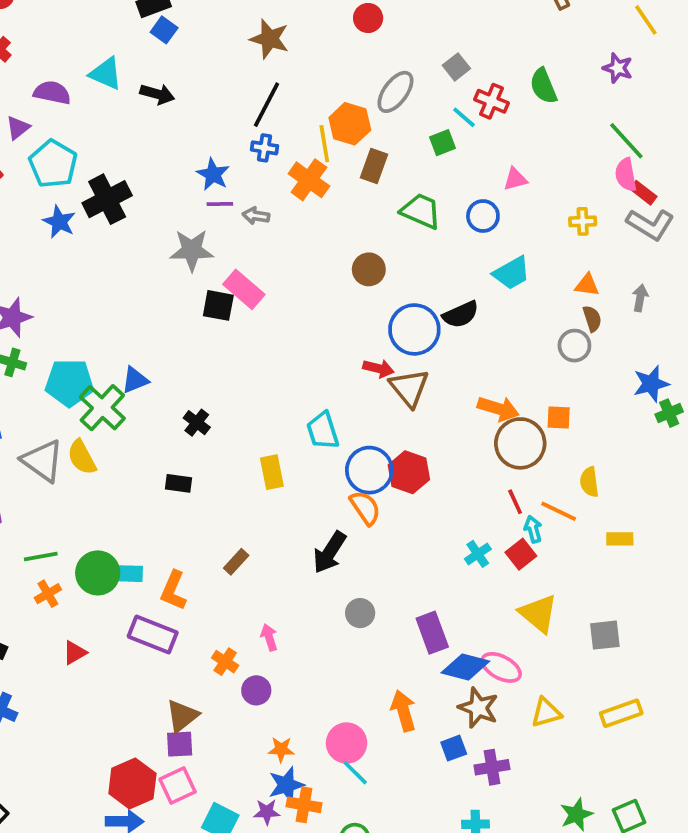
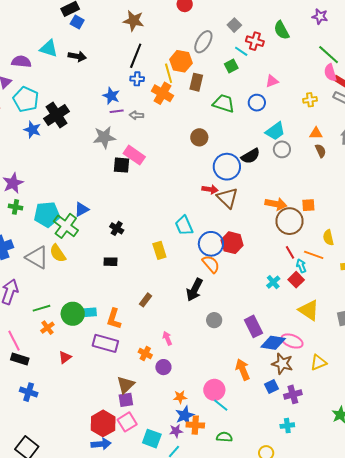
gray circle: (574, 346) -> (282, 149), moved

